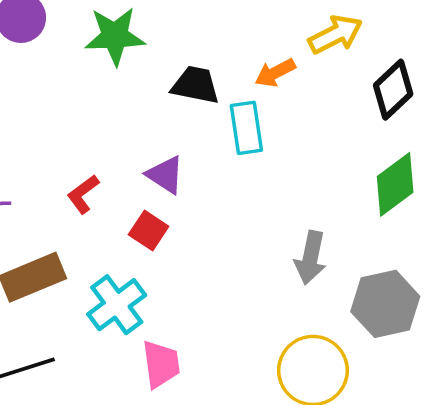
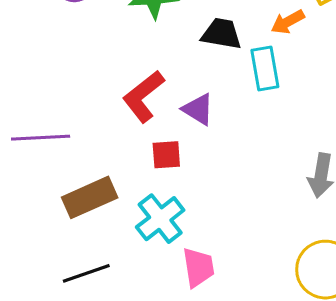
red L-shape: (83, 194) -> (143, 96), moved, size x1.6
red square: (149, 230) -> (166, 155), moved, turned -36

